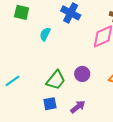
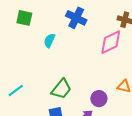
purple circle: (82, 74) -> (99, 99), moved

